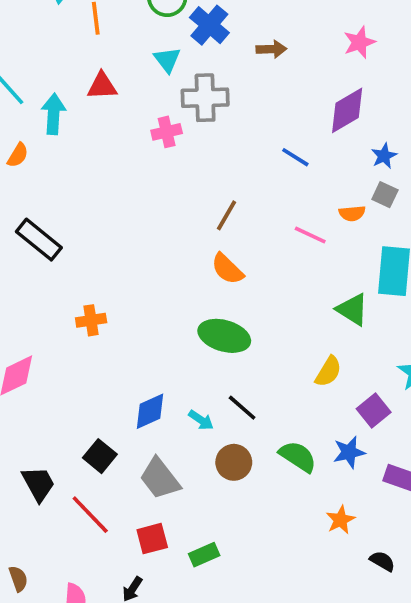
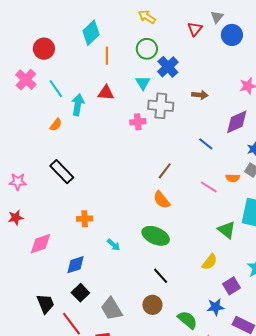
brown arrow: (271, 49) -> (200, 95), moved
blue diamond: (150, 411) -> (76, 265), moved
cyan arrow: (201, 420) -> (114, 245), moved
green semicircle: (298, 457) -> (187, 320), moved

